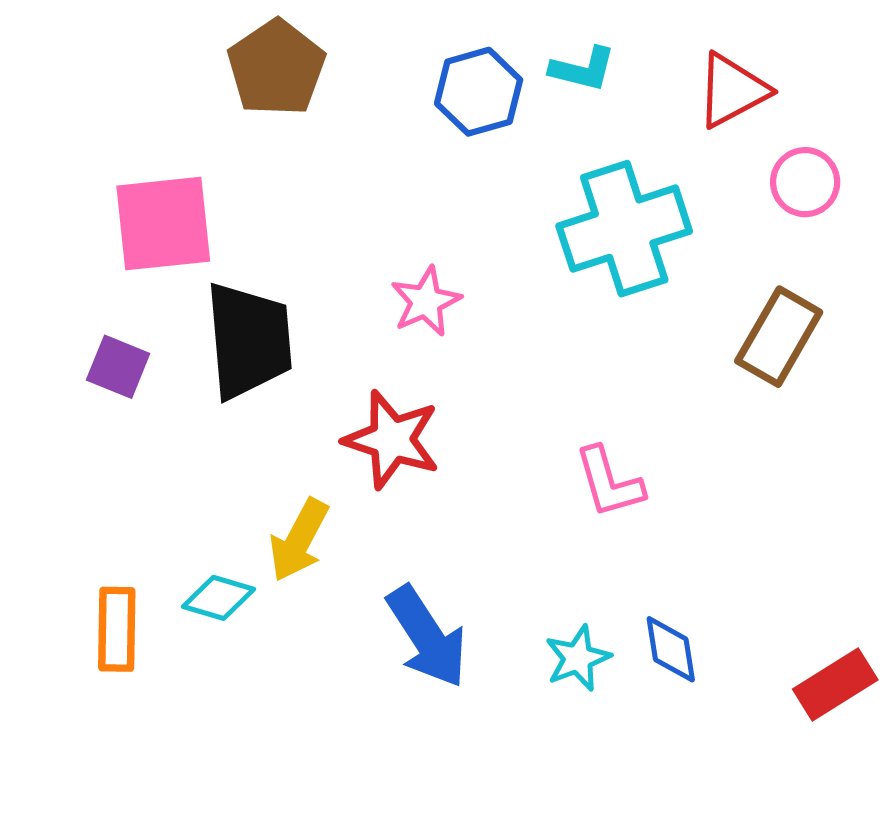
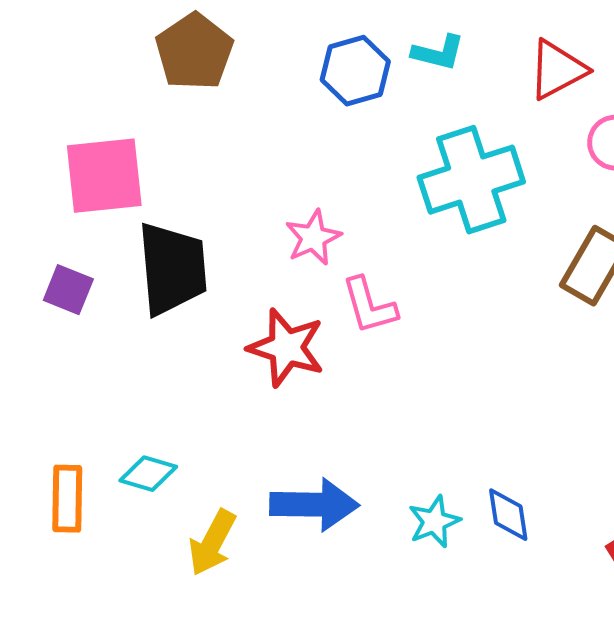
pink L-shape: (609, 482) -> (369, 306), moved
yellow arrow: (299, 540) -> (212, 543), moved
blue arrow: (427, 637) -> (314, 505), turned -56

